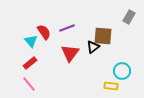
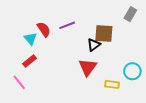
red triangle: (70, 53) -> (88, 67), moved
cyan circle: (122, 71) -> (132, 71), moved
pink line: (29, 84) -> (19, 82), moved

